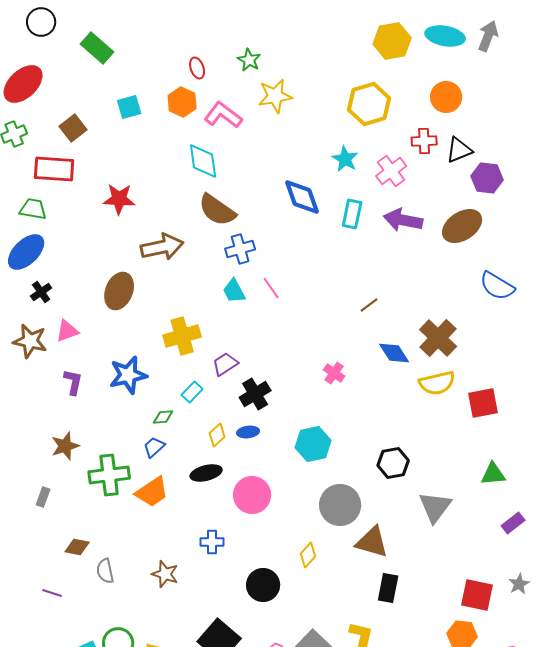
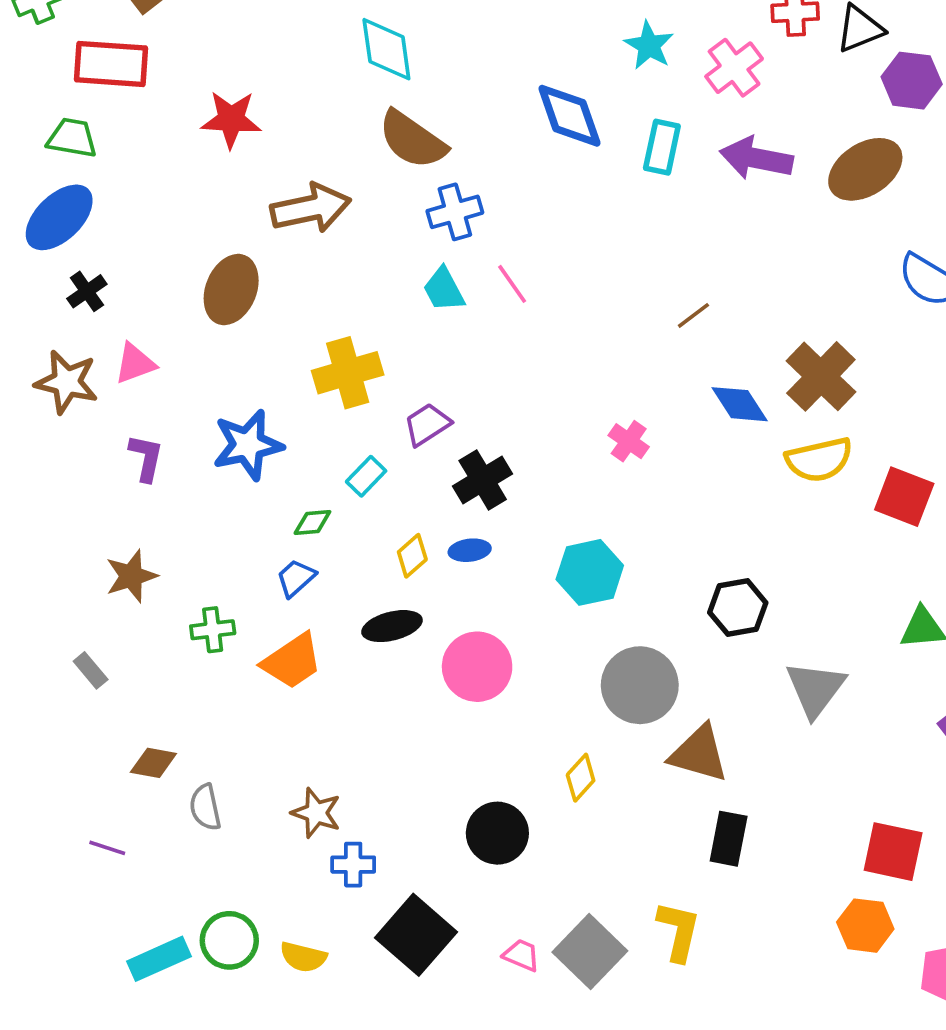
red square: (483, 403) -> (904, 497), turned 32
green cross: (109, 475) -> (213, 630), size x0.6
gray rectangle: (43, 497) -> (91, 670), turned -60
blue cross: (212, 542) -> (353, 865), moved

